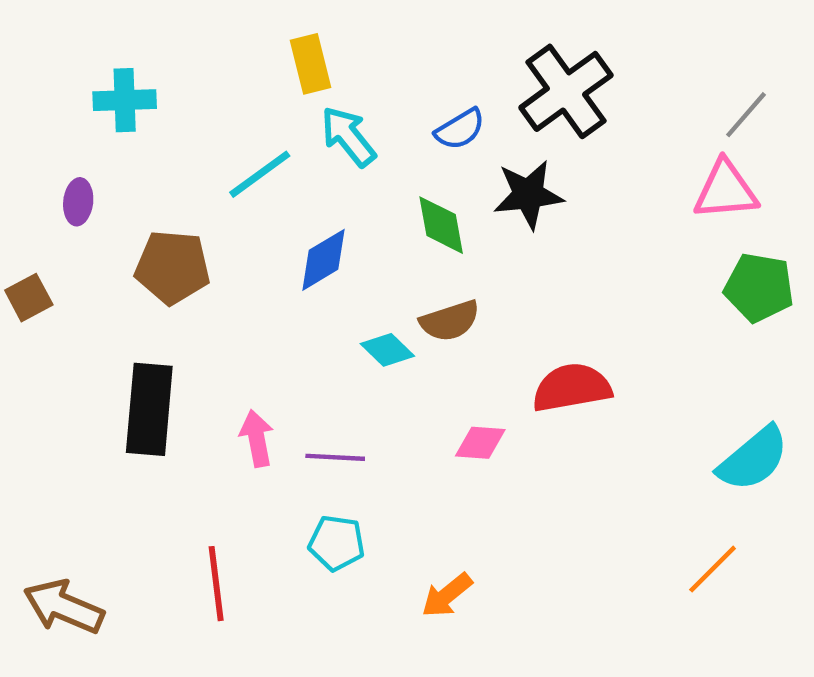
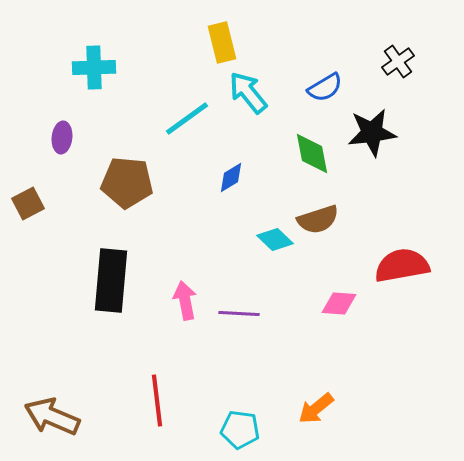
black cross: (566, 91) -> (398, 62), size x0.5
blue diamond: (324, 260) -> (231, 178), size x0.7
cyan pentagon: (337, 543) -> (240, 430), moved

